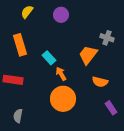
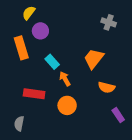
purple circle: (61, 15) -> (40, 31), moved
gray cross: (107, 38) -> (109, 22), moved
red rectangle: (13, 80) -> (34, 94), moved
orange circle: (63, 99) -> (67, 105), size x0.7

